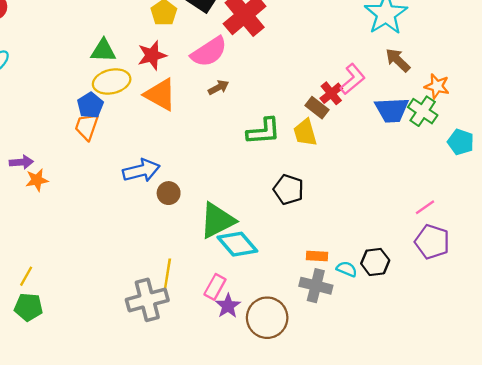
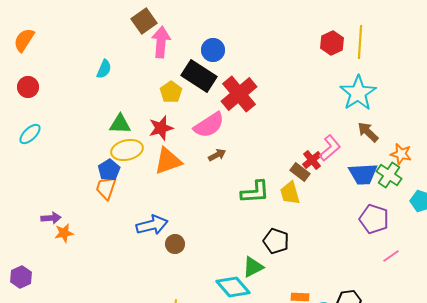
orange triangle: (160, 95) -> (168, 161), turned -48
green triangle: (217, 220) -> (253, 267), moved, size x0.7
purple pentagon: (432, 242) -> (374, 219), moved

